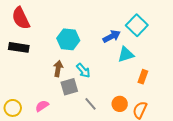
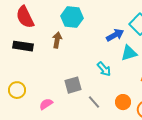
cyan hexagon: (68, 39) -> (72, 17), moved
brown arrow: (58, 69) -> (57, 40), moved
cyan arrow: (83, 71) -> (104, 69), moved
yellow circle: (13, 108) -> (17, 90), moved

